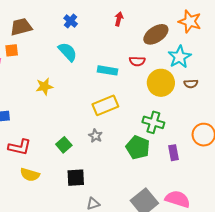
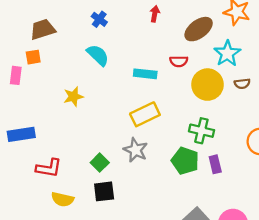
gray star: (95, 136) -> (136, 150), size x1.5
purple rectangle: (174, 153) -> (215, 164), moved
black square: (76, 178) -> (104, 191), moved

